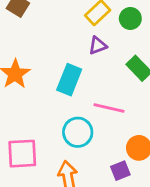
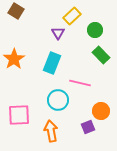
green circle: (130, 18) -> (95, 30), moved
purple triangle: (98, 45) -> (58, 33), moved, turned -40

